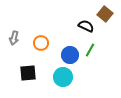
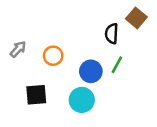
black semicircle: (86, 26) -> (112, 34), turned -112
gray arrow: (14, 38) -> (18, 49), turned -152

